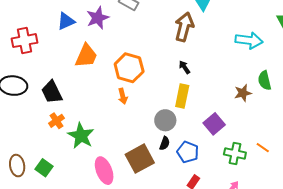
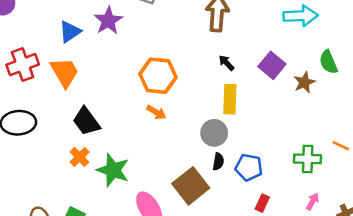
orange trapezoid: (86, 56) -> (65, 72), moved, turned -44
black trapezoid: (52, 92) -> (86, 121), moved
orange arrow: (123, 96) -> (156, 112), turned -35
purple square: (214, 124) -> (272, 65), moved

